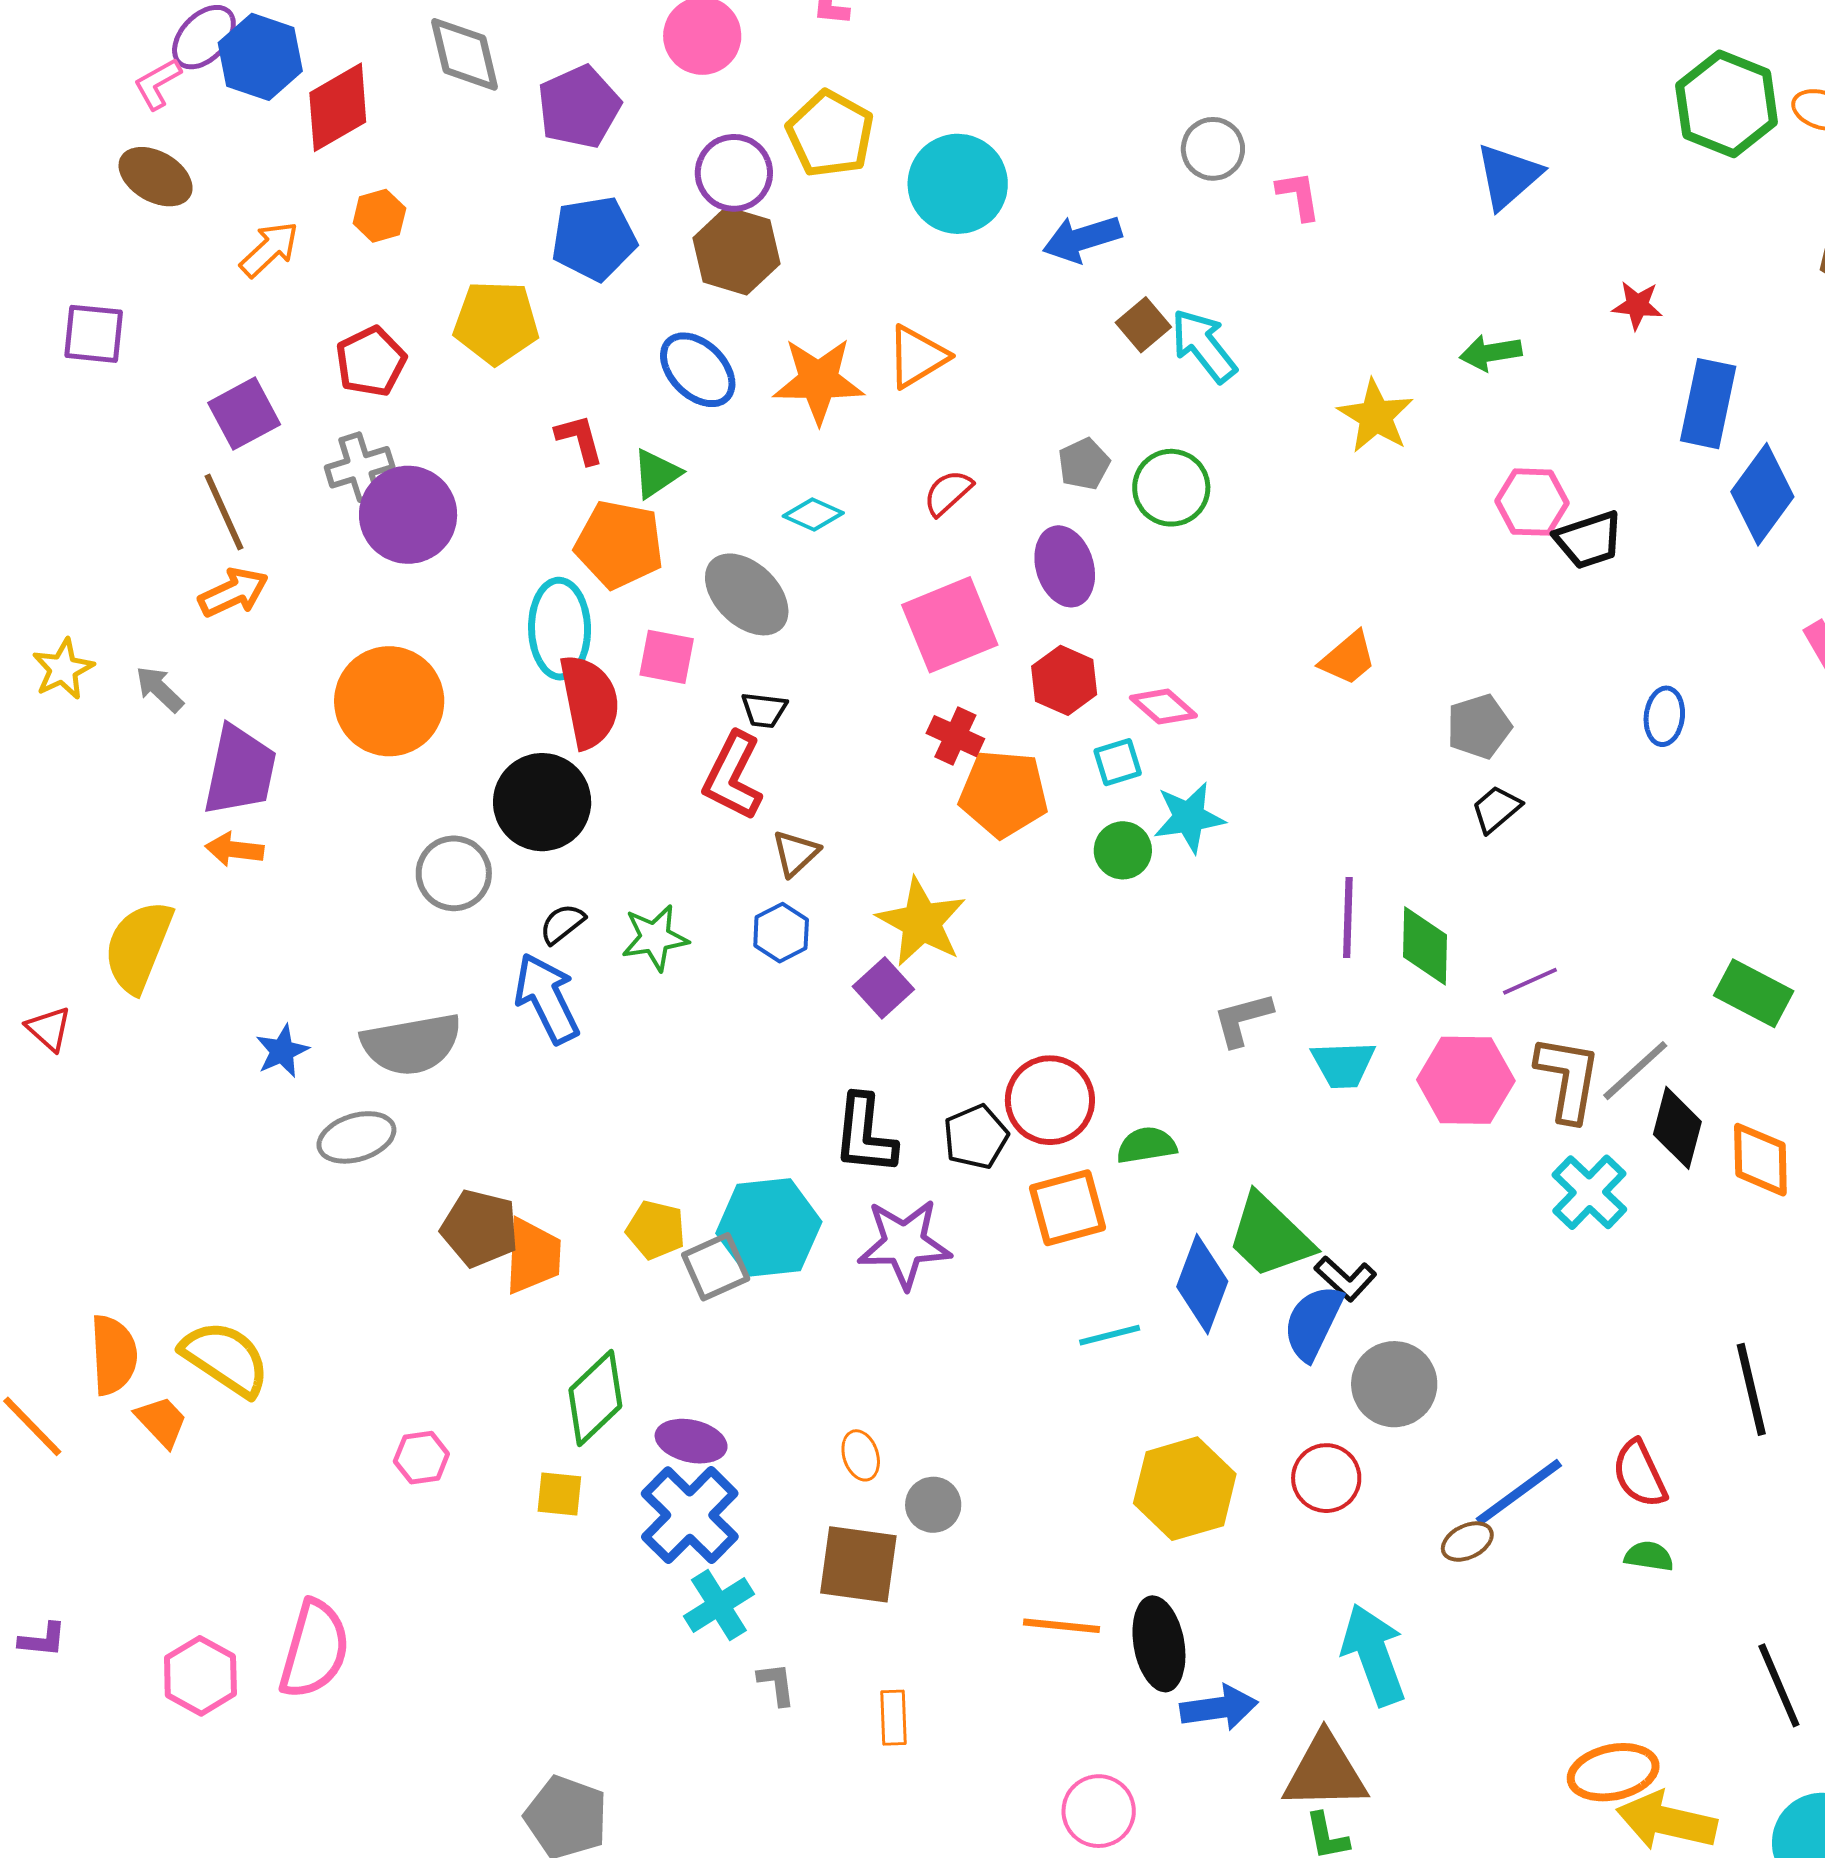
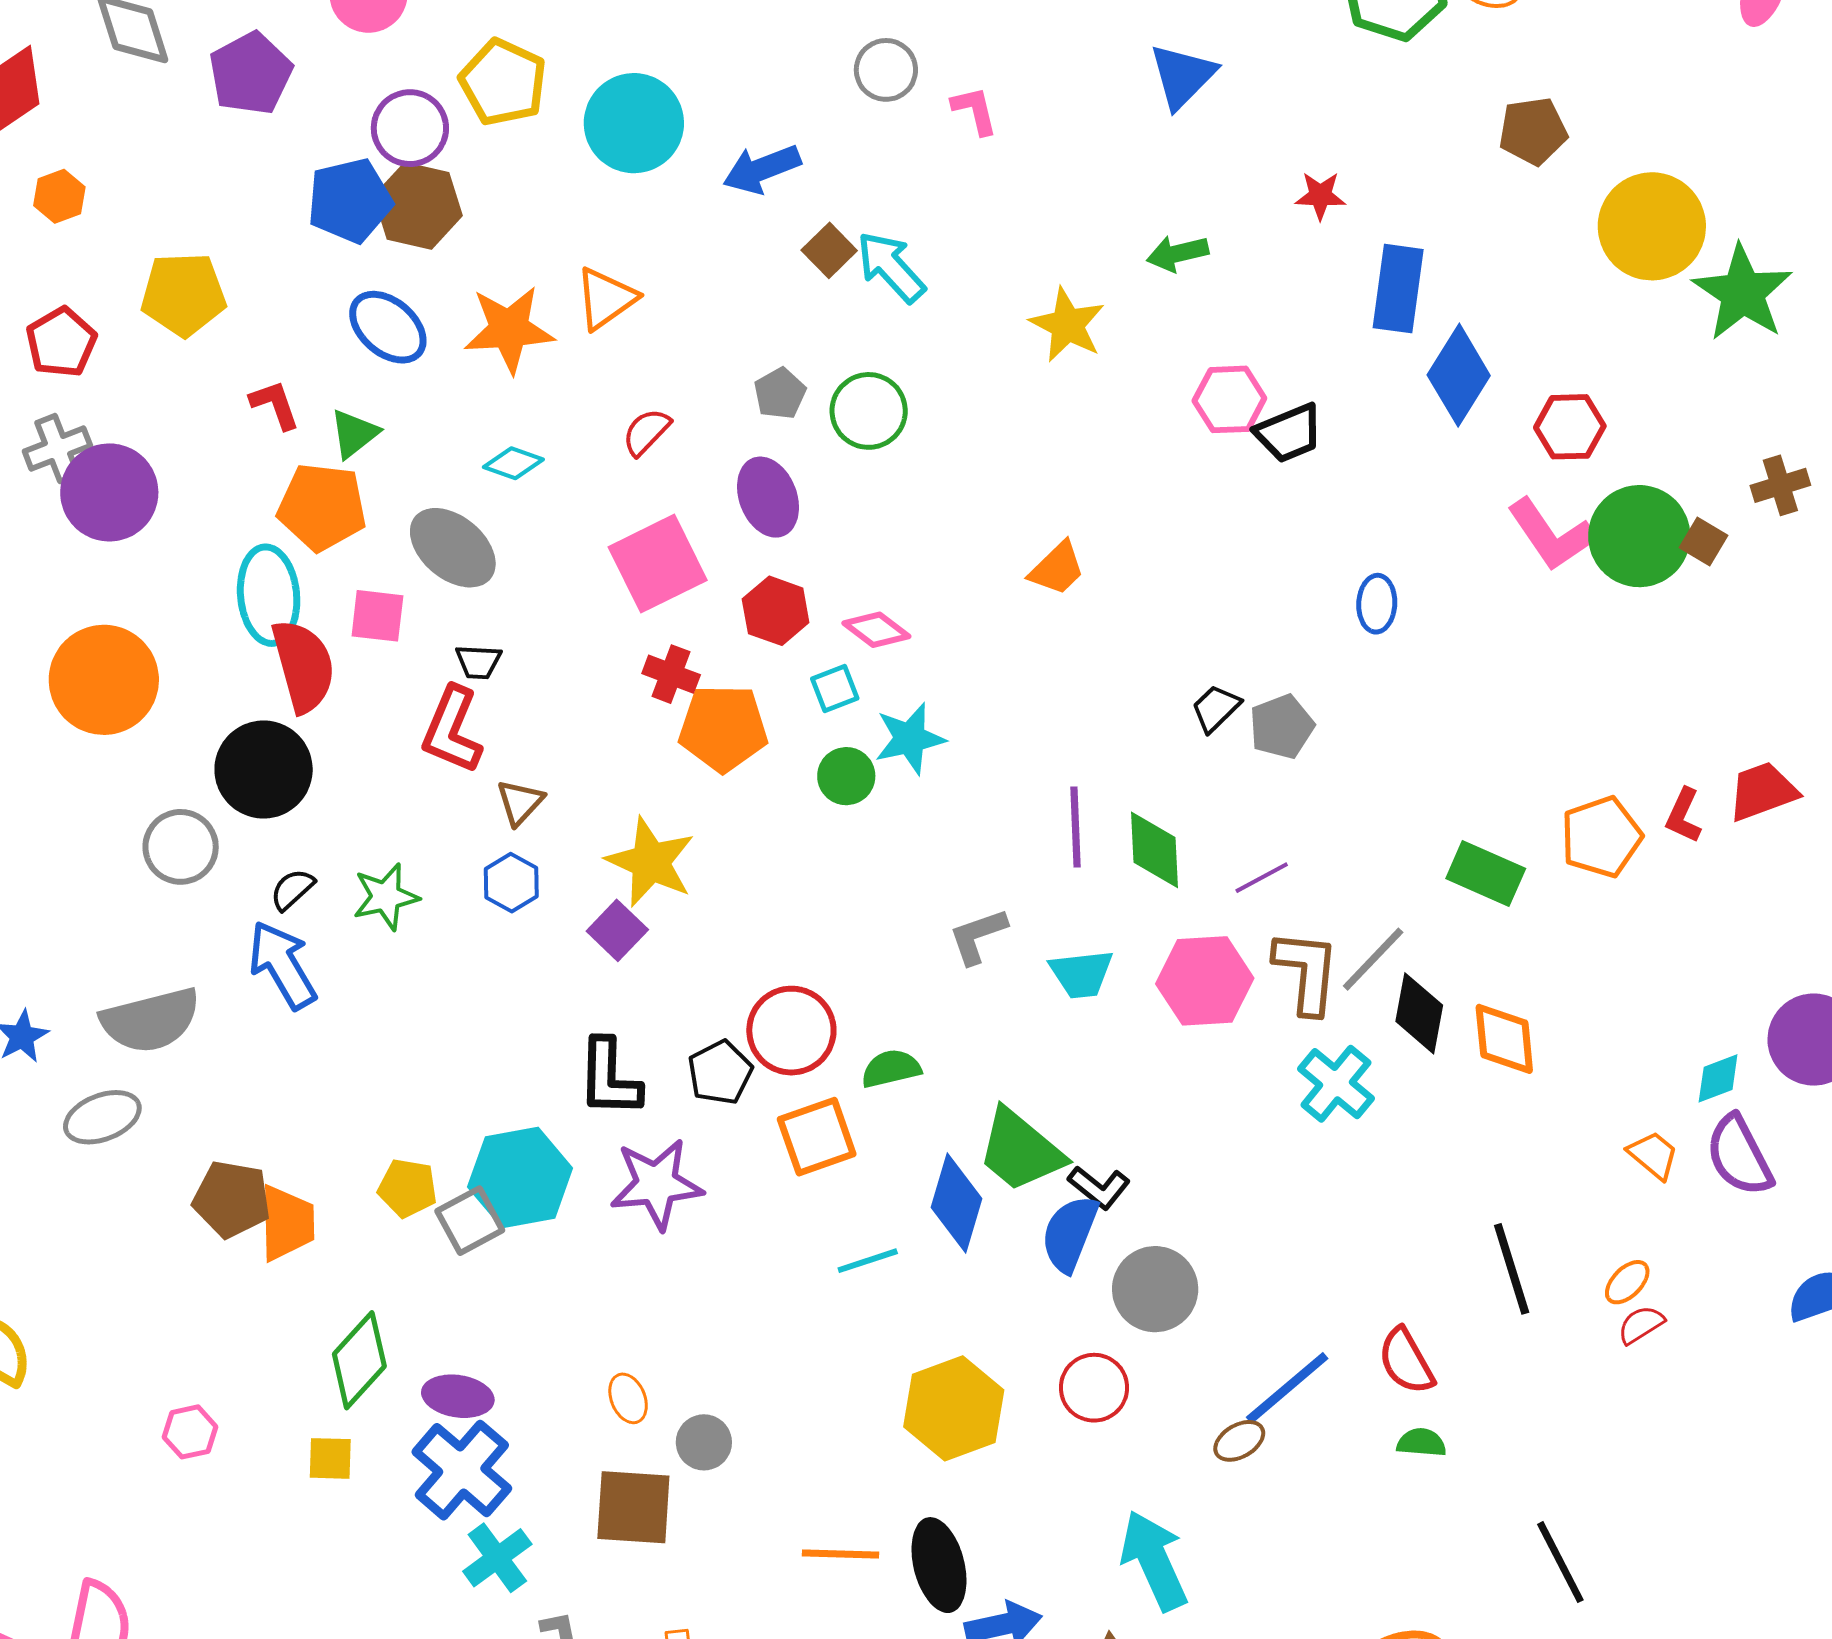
blue pentagon: (594, 238) -> (350, 201), moved
gray pentagon: (1479, 726) -> (1282, 727), moved

